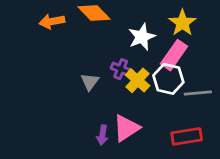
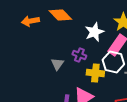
yellow cross: (138, 80) -> (95, 73), moved, turned -36

